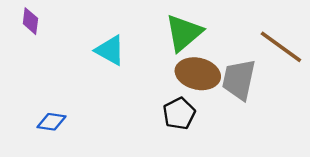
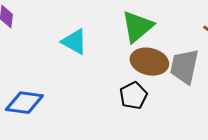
blue diamond: (52, 122) -> (24, 103), size x1.5

